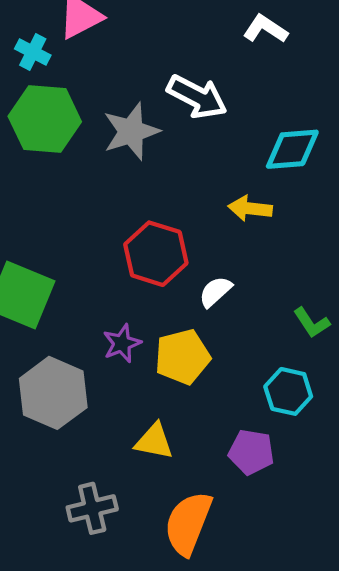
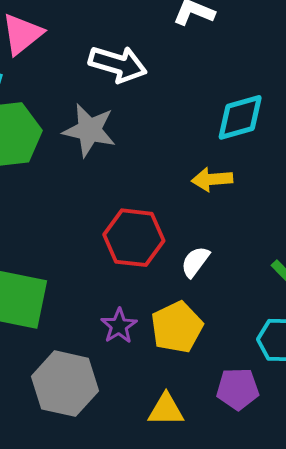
white arrow: (197, 97) -> (118, 64), moved
gray star: (131, 131) -> (89, 130), turned -30
purple pentagon: (251, 452) -> (238, 389), moved

